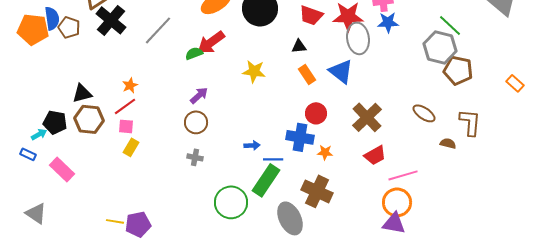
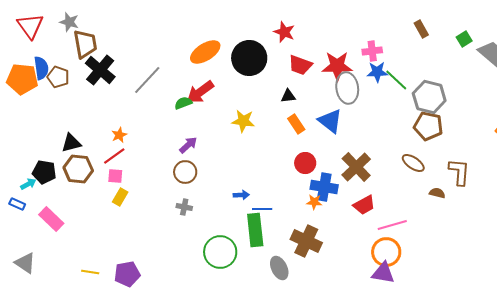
green line: (450, 25) -> (396, 80), moved
brown pentagon: (458, 70) -> (428, 126), moved
blue cross: (300, 137) -> (324, 187), moved
green rectangle: (266, 180) -> (255, 230), turned -40
gray ellipse: (290, 218) -> (279, 268), size x0.7
yellow line: (115, 221) -> (90, 272), moved

